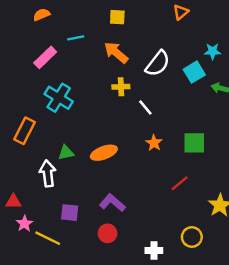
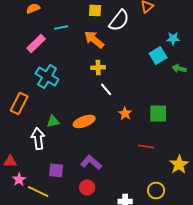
white semicircle: (158, 64) -> (119, 20), moved
white line: (145, 108) -> (106, 89), moved
red line: (180, 183) -> (146, 146), turned 49

